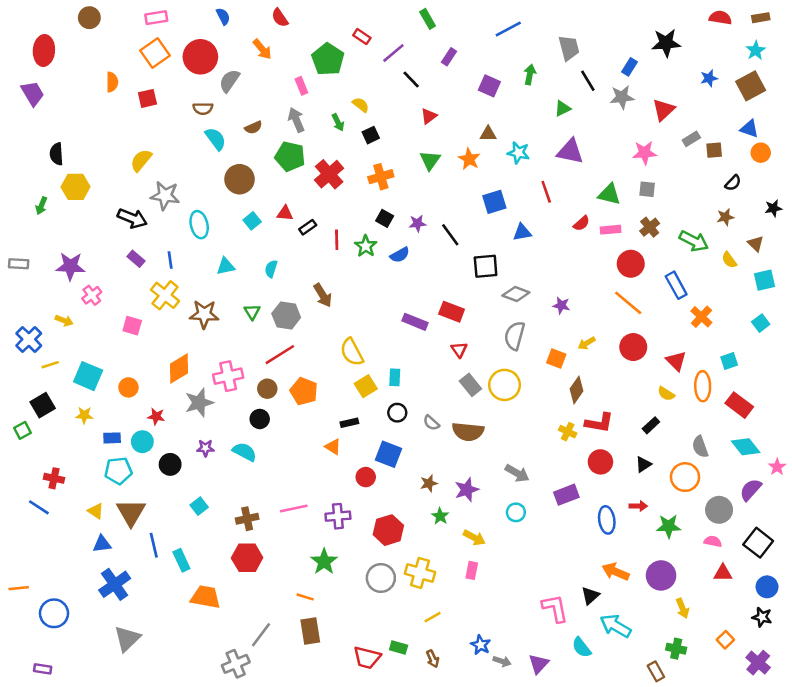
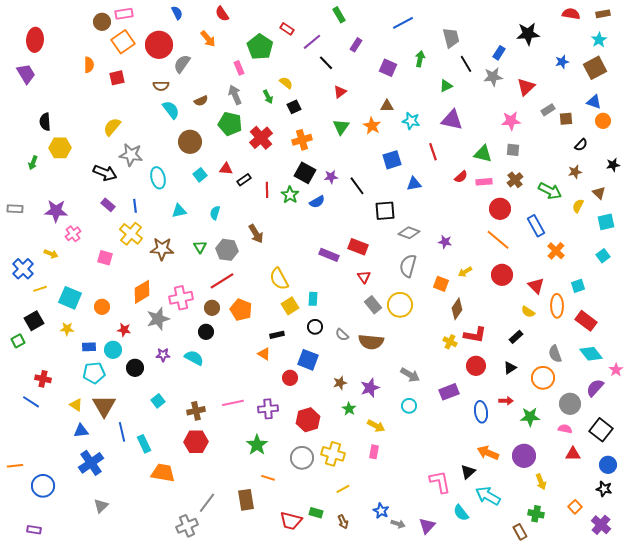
brown circle: (89, 18) -> (102, 22), moved
black square: (385, 218) -> (305, 173), size x1.5
yellow semicircle: (729, 260) -> (578, 206), turned 64
orange line: (305, 597) -> (268, 478), moved
gray triangle: (127, 639) -> (101, 506), size x0.7

